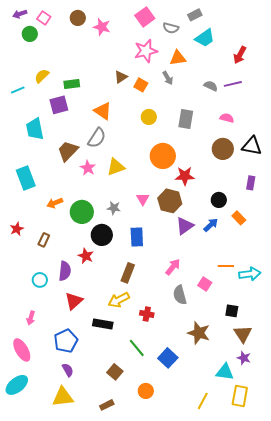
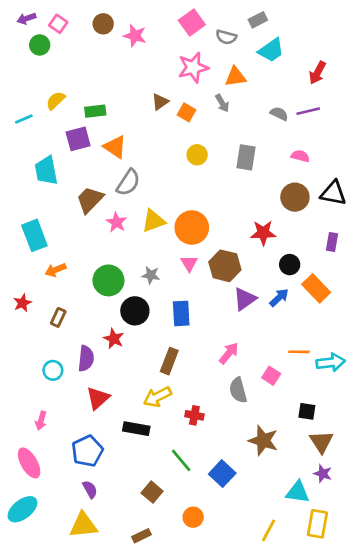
orange triangle: (103, 111) -> (115, 147), moved
orange circle: (163, 156) -> (192, 228), moved
red star: (185, 176) -> (263, 233), moved
orange arrow: (55, 203) -> (56, 270), moved
orange rectangle: (239, 218) -> (316, 288), size x1.5

